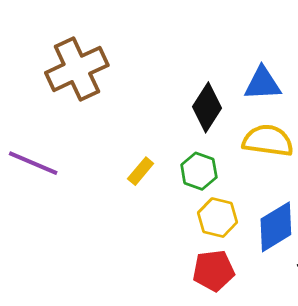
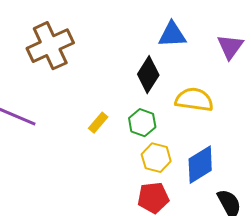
blue triangle: (263, 84) -> (172, 35), moved

